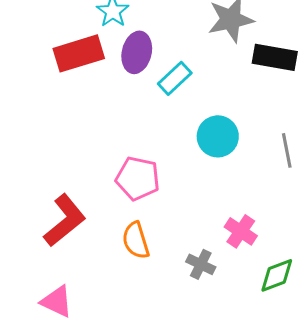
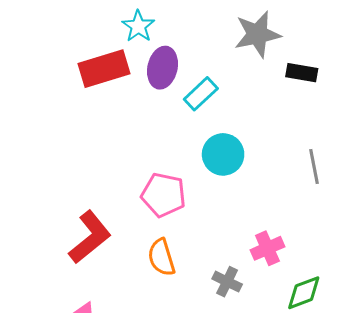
black rectangle: (275, 57) -> (302, 73), size x0.7
cyan circle: (218, 136) -> (223, 154), moved
pink cross: (241, 231) -> (267, 248), turned 32

